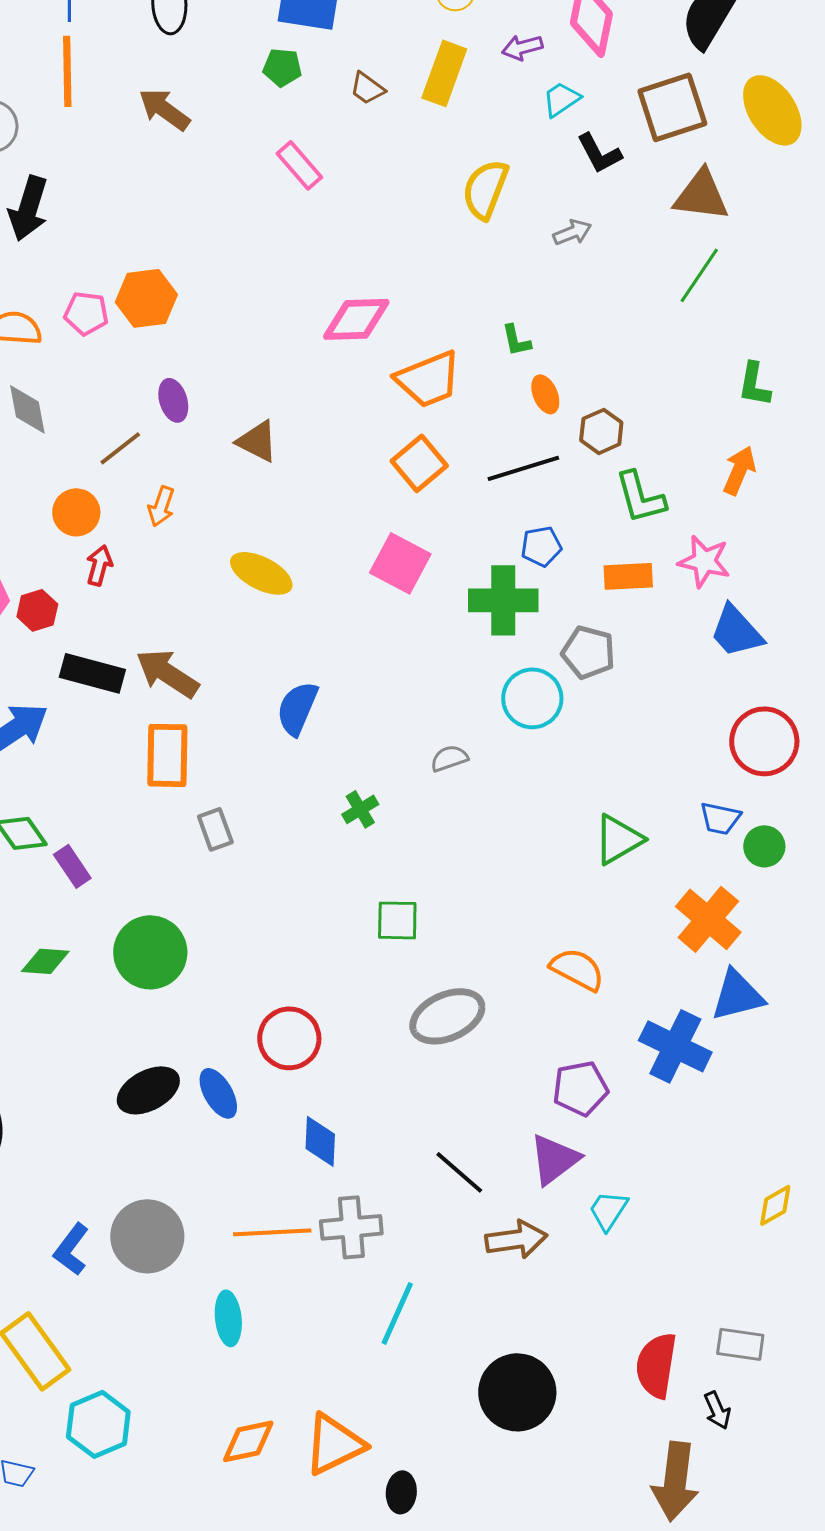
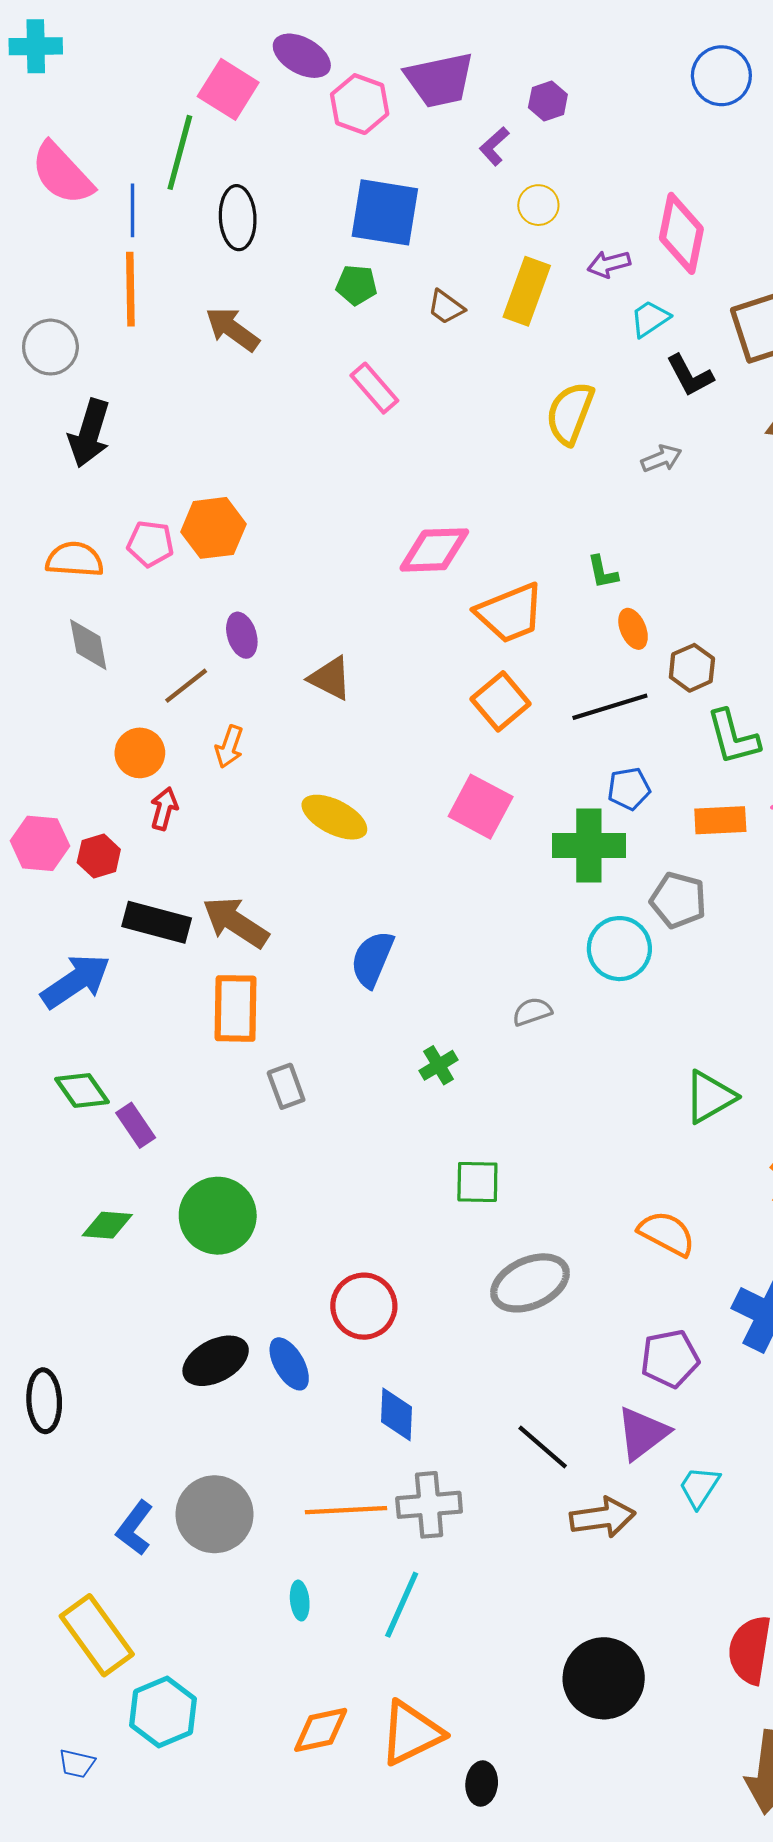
cyan line: (397, 1313) -> (402, 1605), moved
cyan ellipse: (228, 1318) -> (300, 1601), size x0.7

